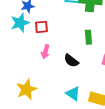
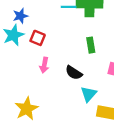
red square: (41, 27) -> (38, 38), turned 32
cyan triangle: (73, 94) -> (89, 94), moved, turned 42

